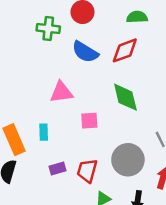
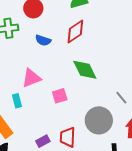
blue semicircle: (85, 52) -> (43, 40), size x0.7
cyan rectangle: (44, 132) -> (17, 101), moved

